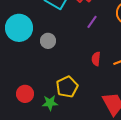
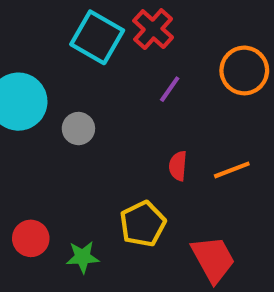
yellow pentagon: (67, 87) -> (143, 224), moved

